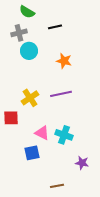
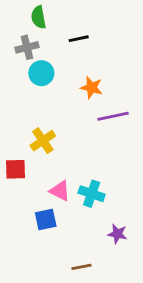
green semicircle: (27, 12) -> (39, 17), turned 49
purple line: (61, 94) -> (113, 116), moved

